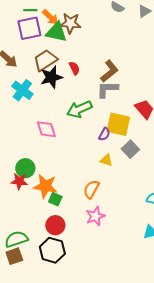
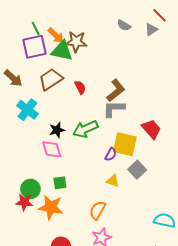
green line: (30, 10) -> (36, 28), turned 64
black star: (51, 77) -> (57, 130), moved, size x0.7
green square: (55, 199) -> (60, 183), moved, turned -32

